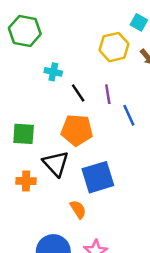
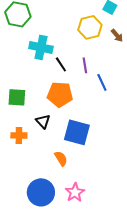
cyan cross: (53, 72) -> (41, 47), size x1.6
black triangle: (56, 164) -> (43, 121), size x0.7
blue square: (98, 177) -> (77, 132), turned 32

